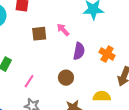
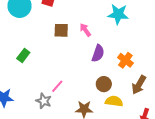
brown circle: (66, 78) -> (104, 84), moved
pink line: (29, 81) -> (57, 86), moved

